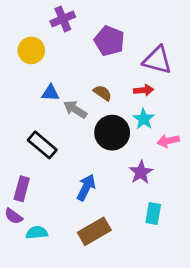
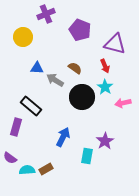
red arrow: (144, 90) -> (105, 66), turned 72
purple star: (141, 172) -> (105, 141), moved
purple rectangle: (22, 189) -> (16, 127), moved
cyan rectangle: (153, 213) -> (87, 156), moved
brown rectangle: (94, 231) -> (46, 169), moved, size x0.6

